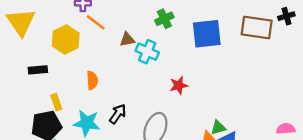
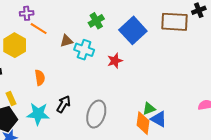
blue square: (207, 34) -> (133, 30), turned -32
red star: (179, 85) -> (115, 61), moved

